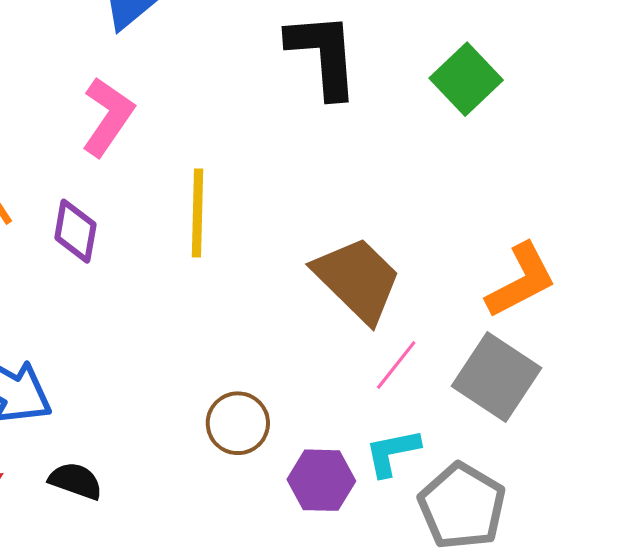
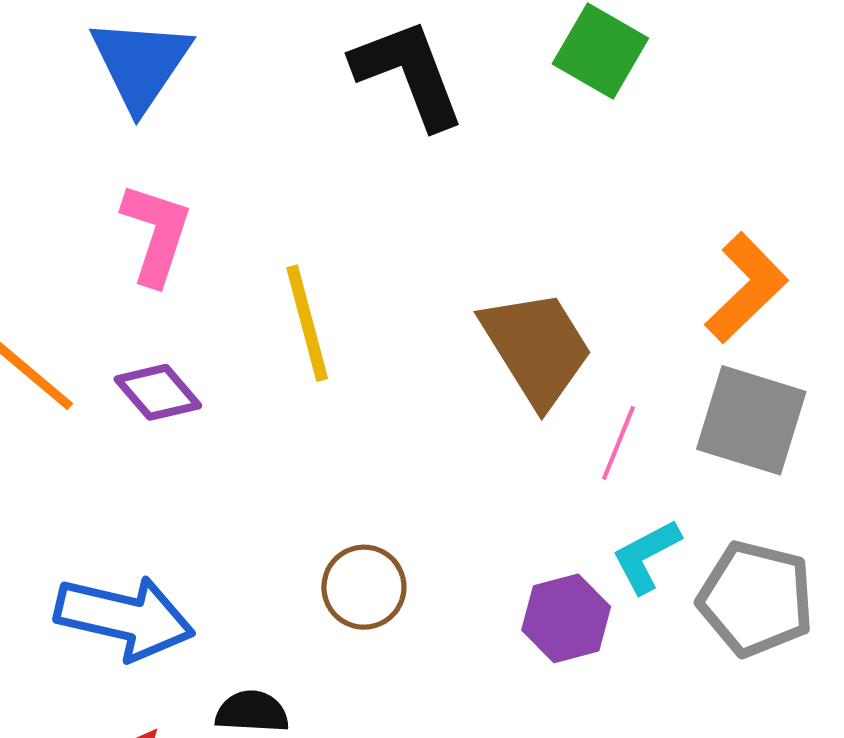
purple diamond: (75, 231) -> (158, 392), turned -34
brown trapezoid: (357, 279) -> (537, 348), turned 30
brown circle: (238, 423) -> (364, 587), moved

